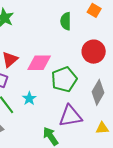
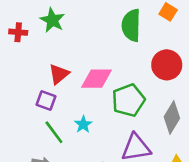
green semicircle: (66, 21) -> (131, 25), size x1.4

